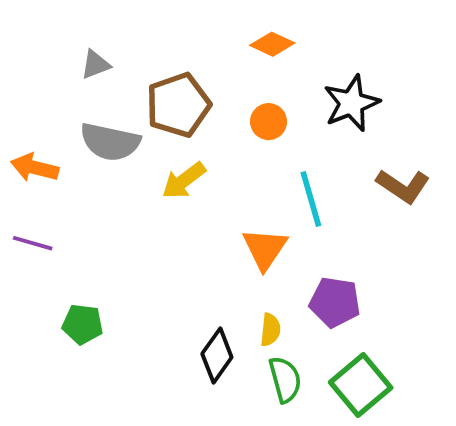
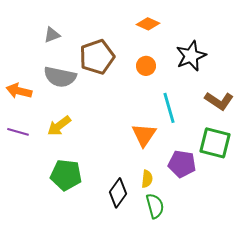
yellow arrow: (184, 181) -> (59, 126), moved
green pentagon: (82, 324) -> (66, 175), moved, size x1.4
green square: (361, 385) -> (215, 143), moved, turned -36

